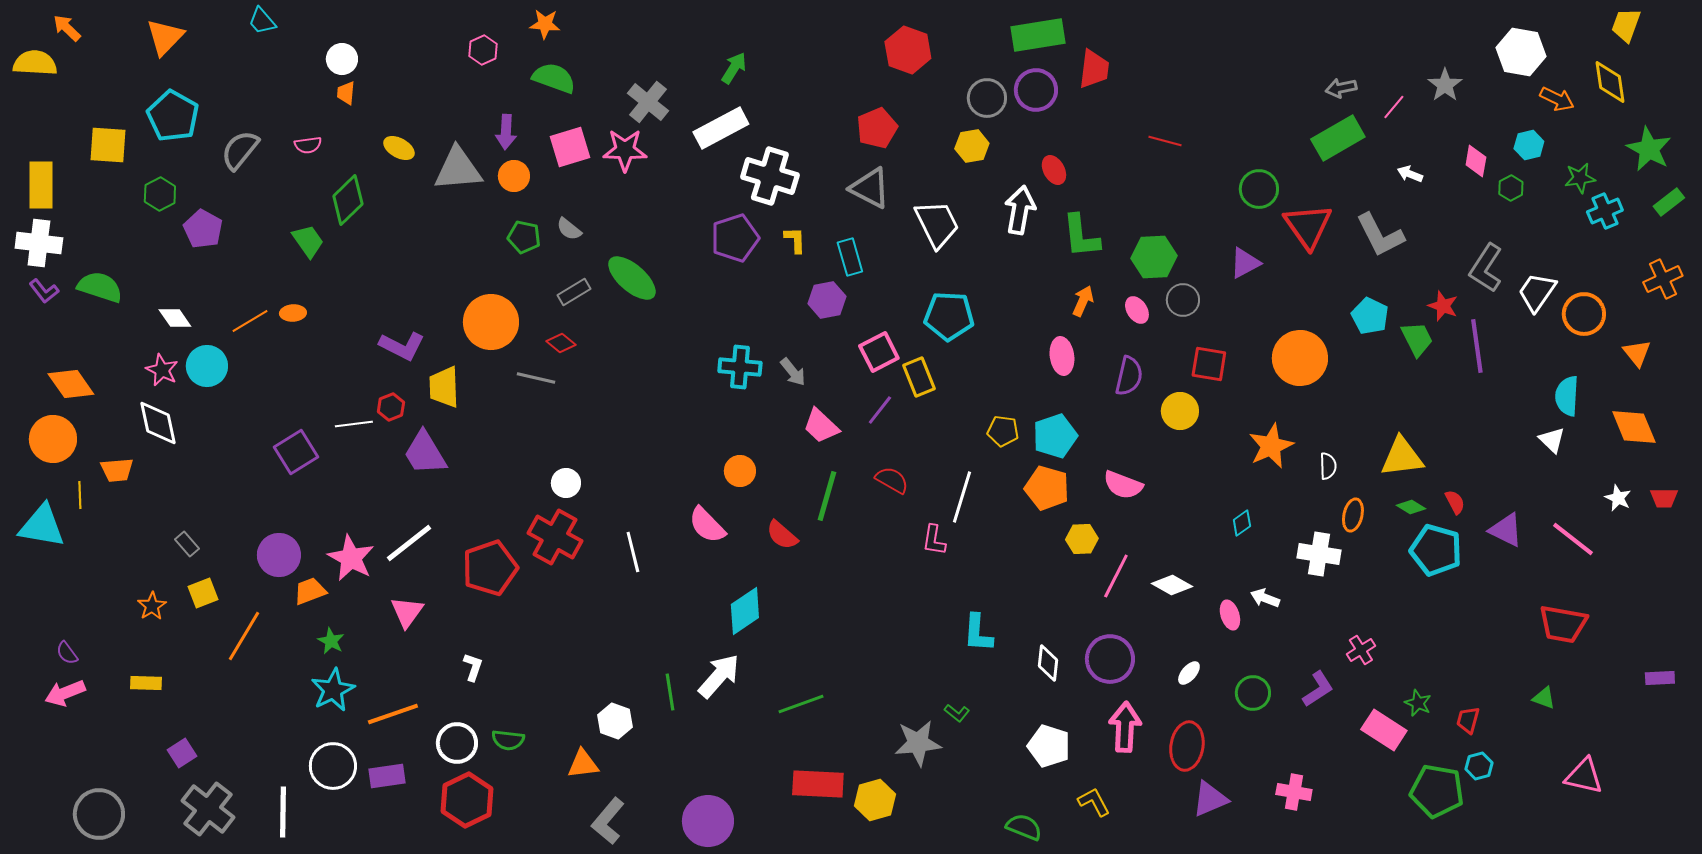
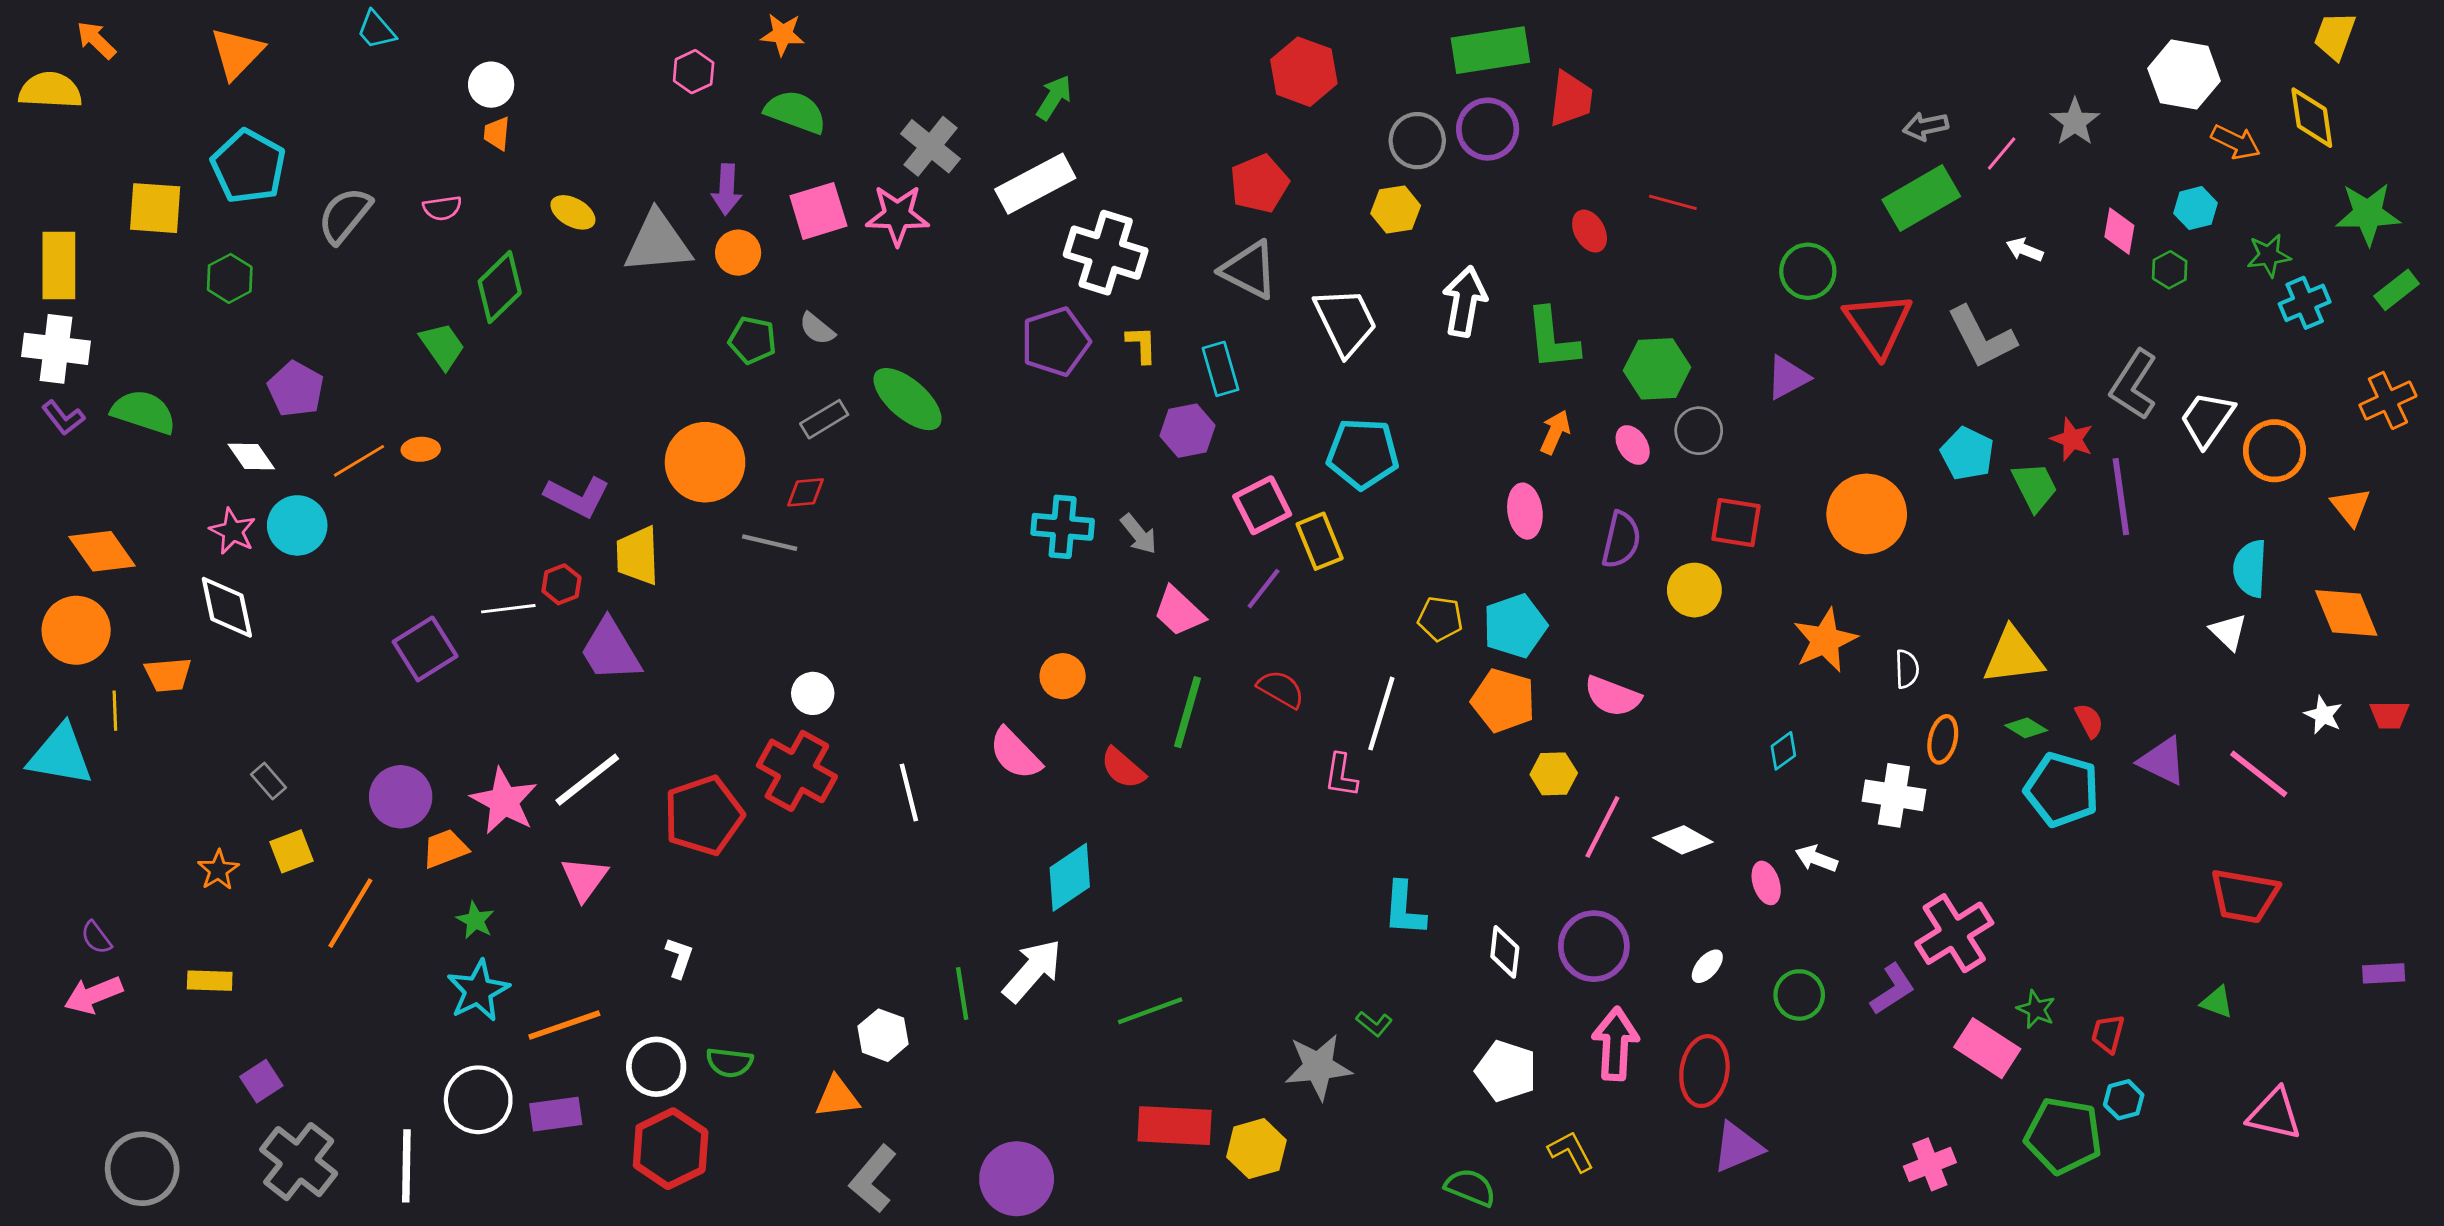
green star: (1649, 149) -> (2368, 214), turned -30
red ellipse: (1054, 170) -> (1590, 231), moved
purple pentagon: (203, 229) -> (296, 389), moved
red diamond: (561, 343) -> (806, 492), turned -44
pink cross: (1361, 650) -> (1954, 933), size x1.8
pink cross: (1294, 792) -> (1930, 1164), moved, turned -32

